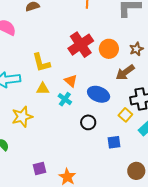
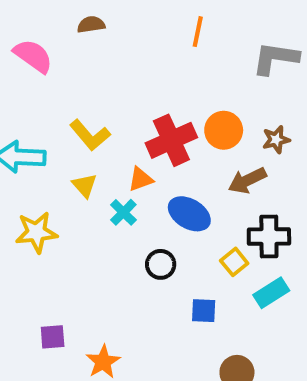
red cross: (81, 45) -> (171, 140), moved
yellow L-shape: (41, 63) -> (90, 135), turned -35
orange triangle: (71, 81) -> (141, 179), turned 48
yellow triangle: (43, 89) -> (84, 185), turned 40

